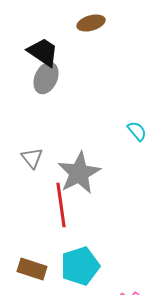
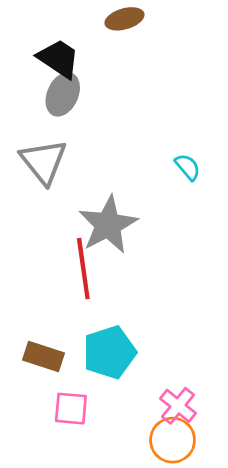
gray triangle: (32, 158) -> (44, 162), moved, size x1.6

